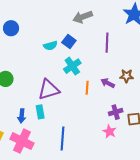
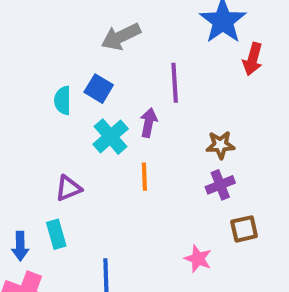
cyan semicircle: (50, 46) -> (63, 100), turned 112
purple arrow: (108, 83) -> (149, 123), moved, turned 80
purple triangle: (49, 90) -> (68, 188), size x0.6
purple cross: (116, 112) -> (220, 185), moved

